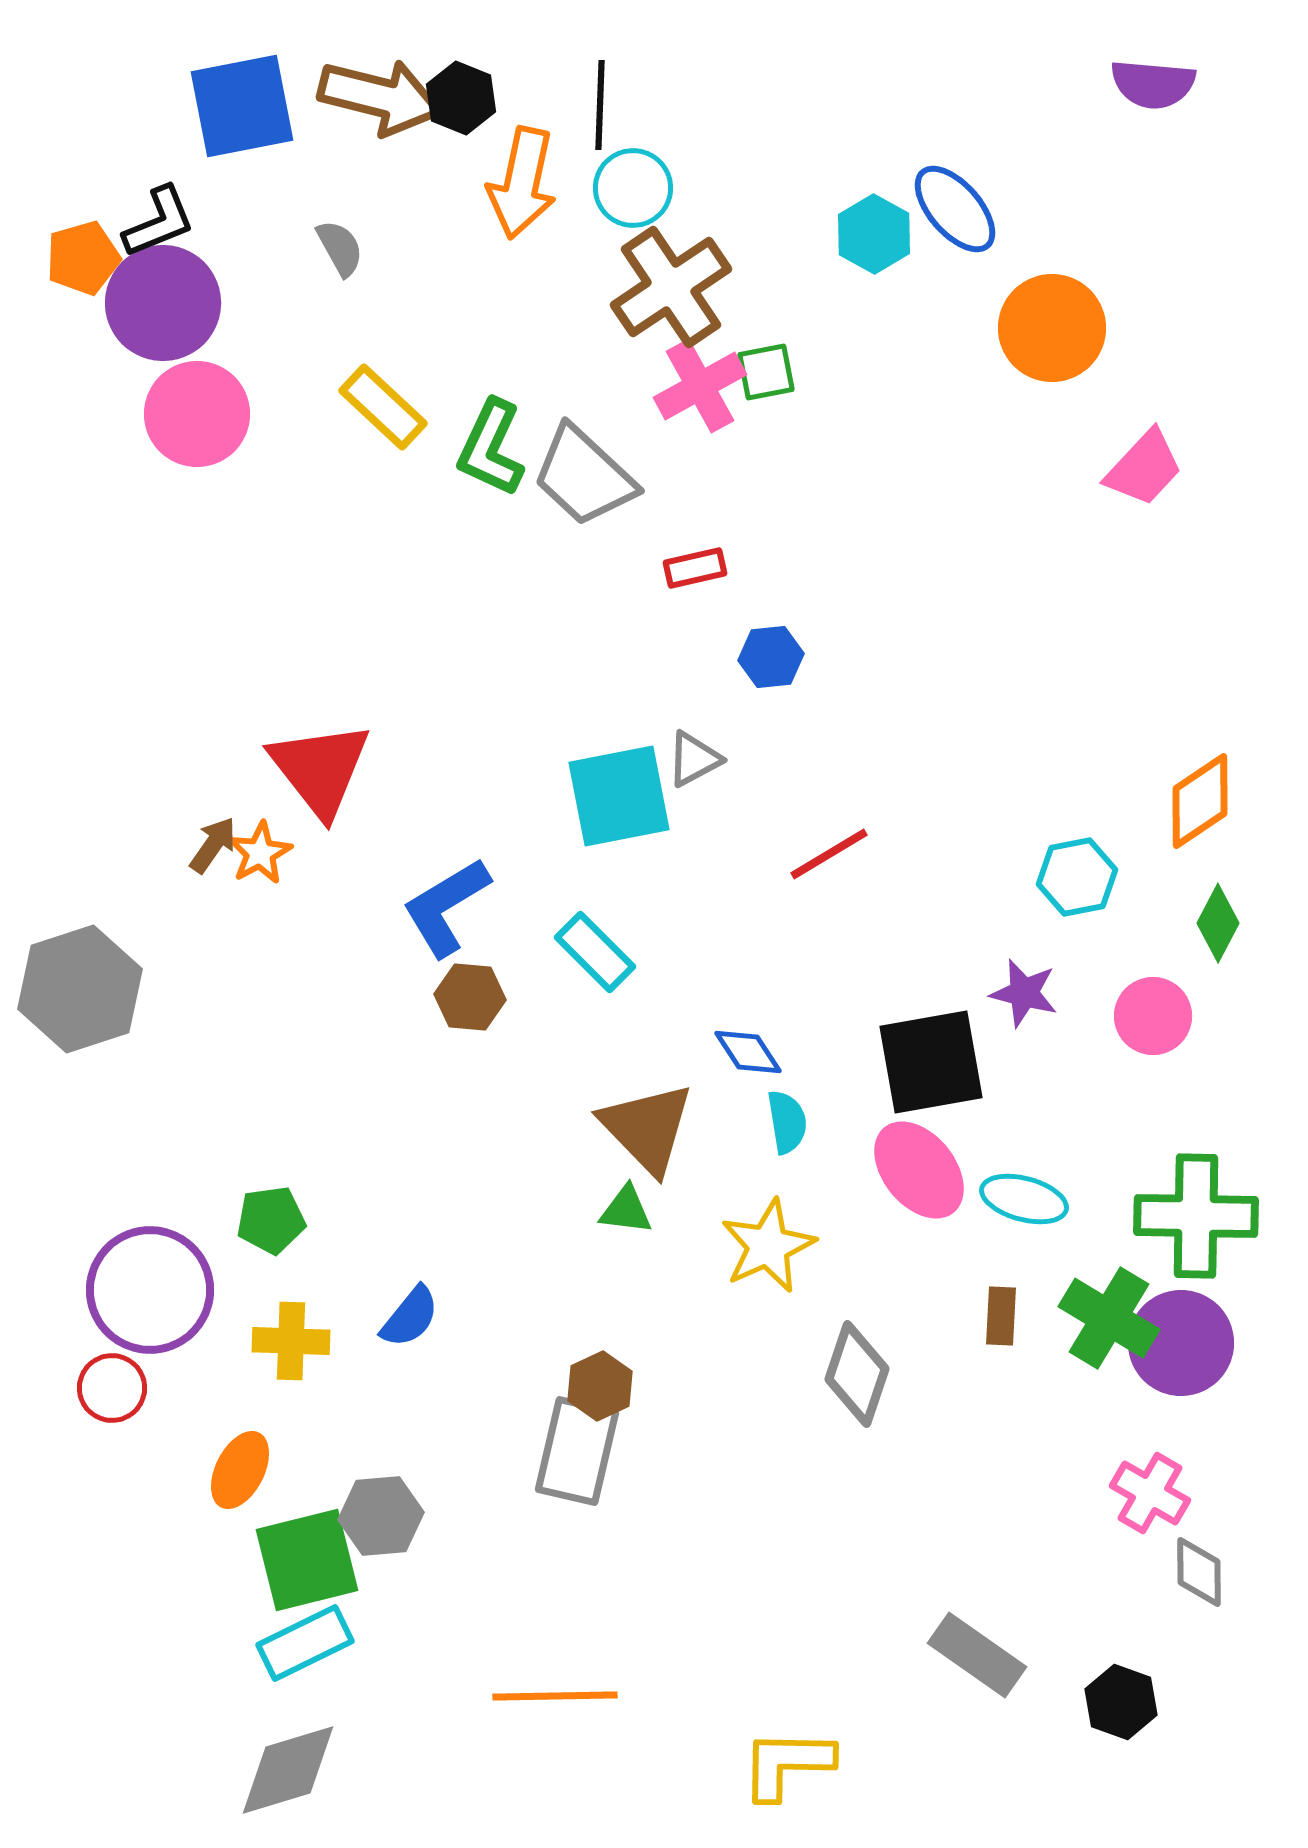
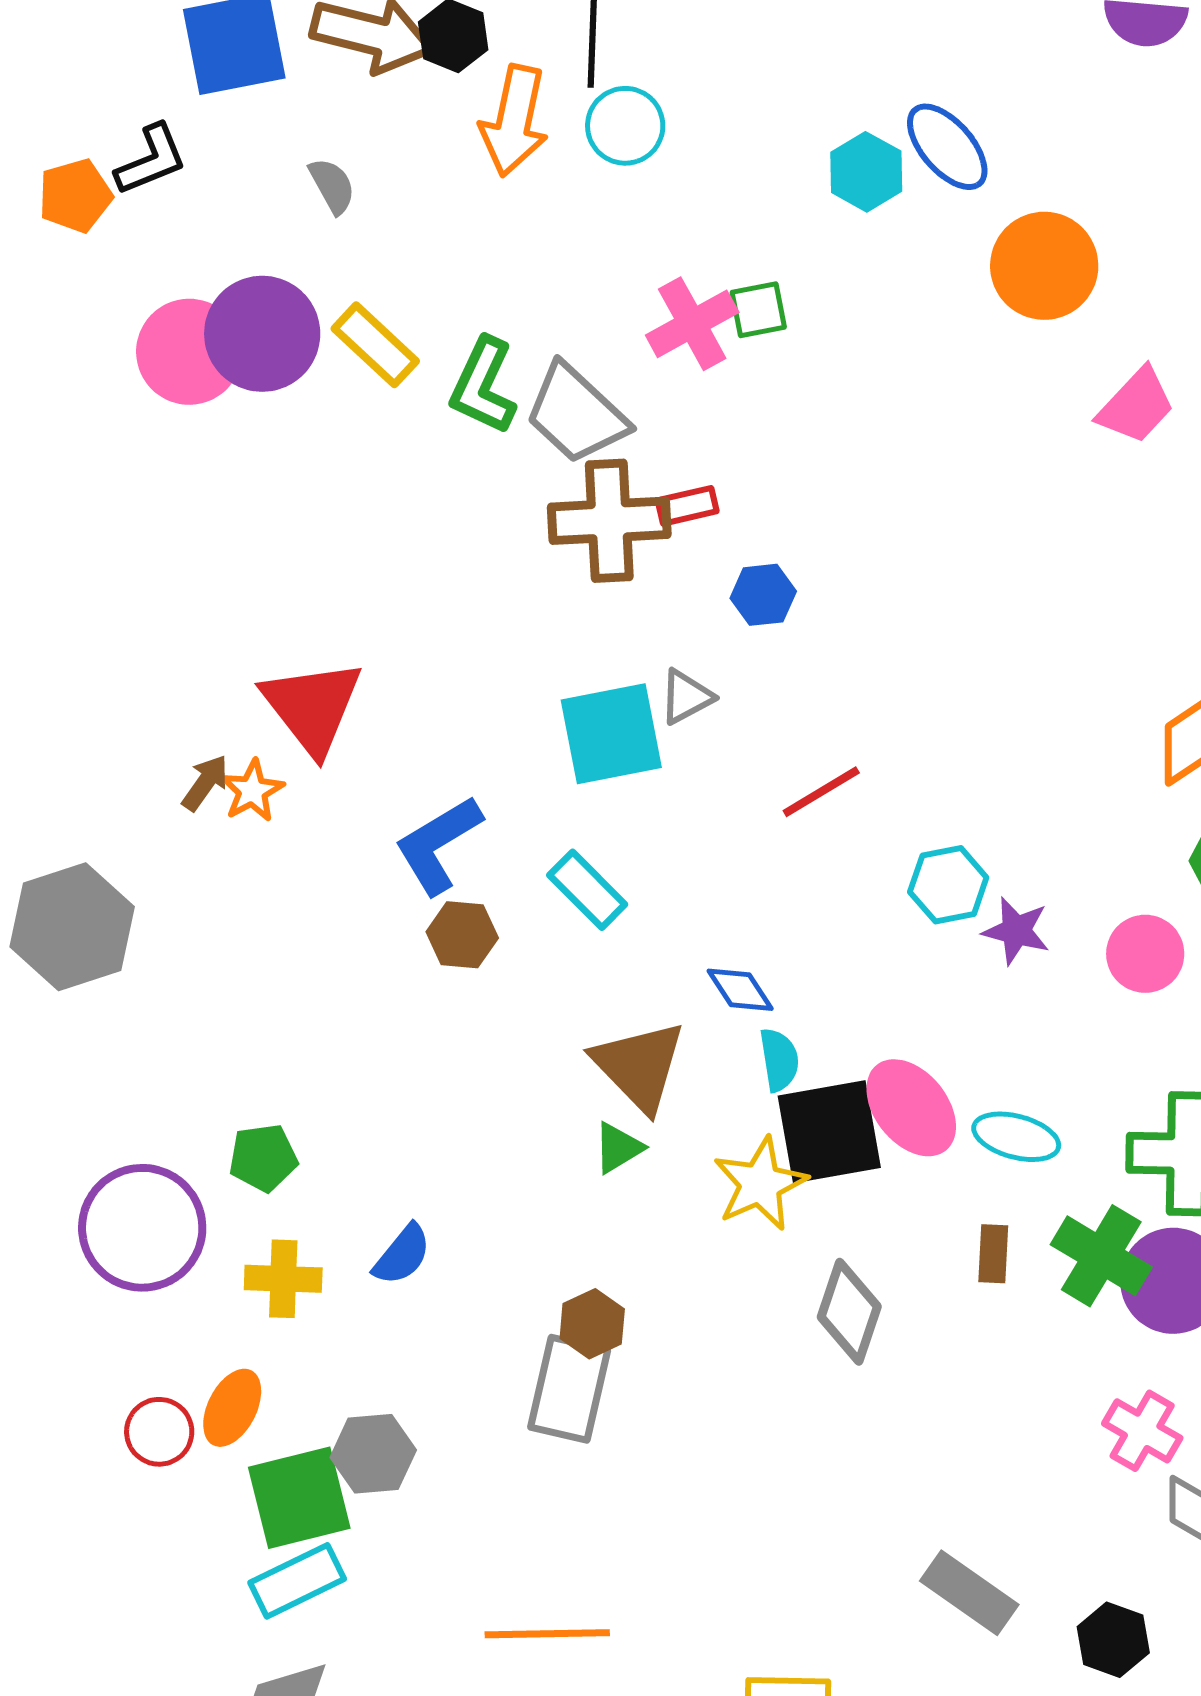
brown cross: (671, 287) -> (609, 521), moved, turned 31
purple circle: (163, 303) -> (262, 334), moved
cyan hexagon: (1077, 877) -> (948, 885), moved
black square: (931, 1062) -> (829, 1132), moved
green triangle: (626, 1210) -> (618, 1148), turned -38
red circle: (112, 1388) -> (159, 1432), moved

